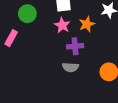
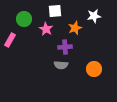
pink star: (62, 25) -> (46, 29), moved

